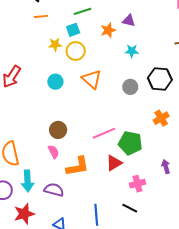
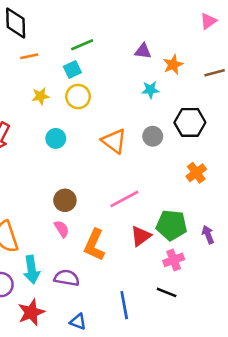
orange star: (108, 30) -> (173, 65), moved
yellow star: (55, 45) -> (41, 96), moved
orange triangle: (92, 79) -> (114, 141), moved
green pentagon: (130, 143) -> (172, 225), moved
orange L-shape: (78, 166) -> (94, 245), turned 130

